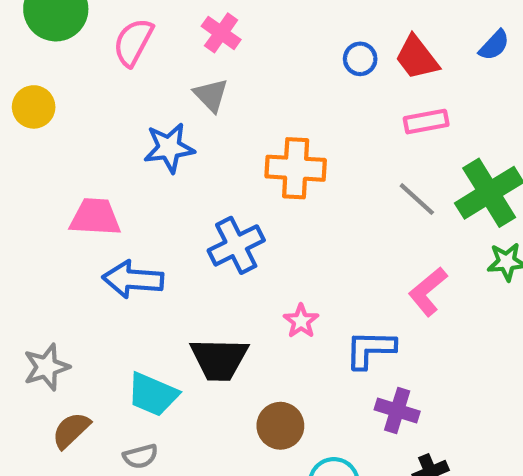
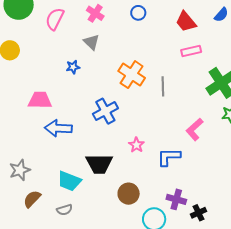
blue circle: (360, 59) -> (138, 13), moved
blue star: (169, 148) -> (73, 67), size x0.6
orange cross: (296, 168) -> (132, 75), turned 32
gray line: (417, 199) -> (163, 86), moved, turned 48
purple cross: (397, 410) -> (176, 199), moved

